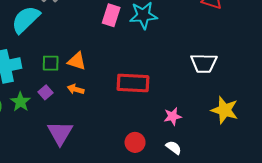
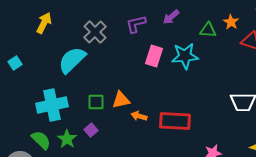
orange triangle: (77, 61) -> (121, 100), turned -30
orange arrow: (76, 89) -> (139, 116), moved

